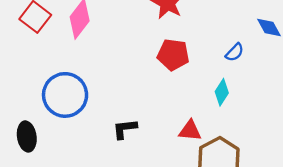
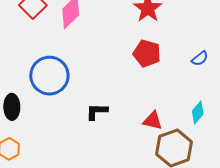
cyan diamond: (222, 92) -> (198, 112), moved

